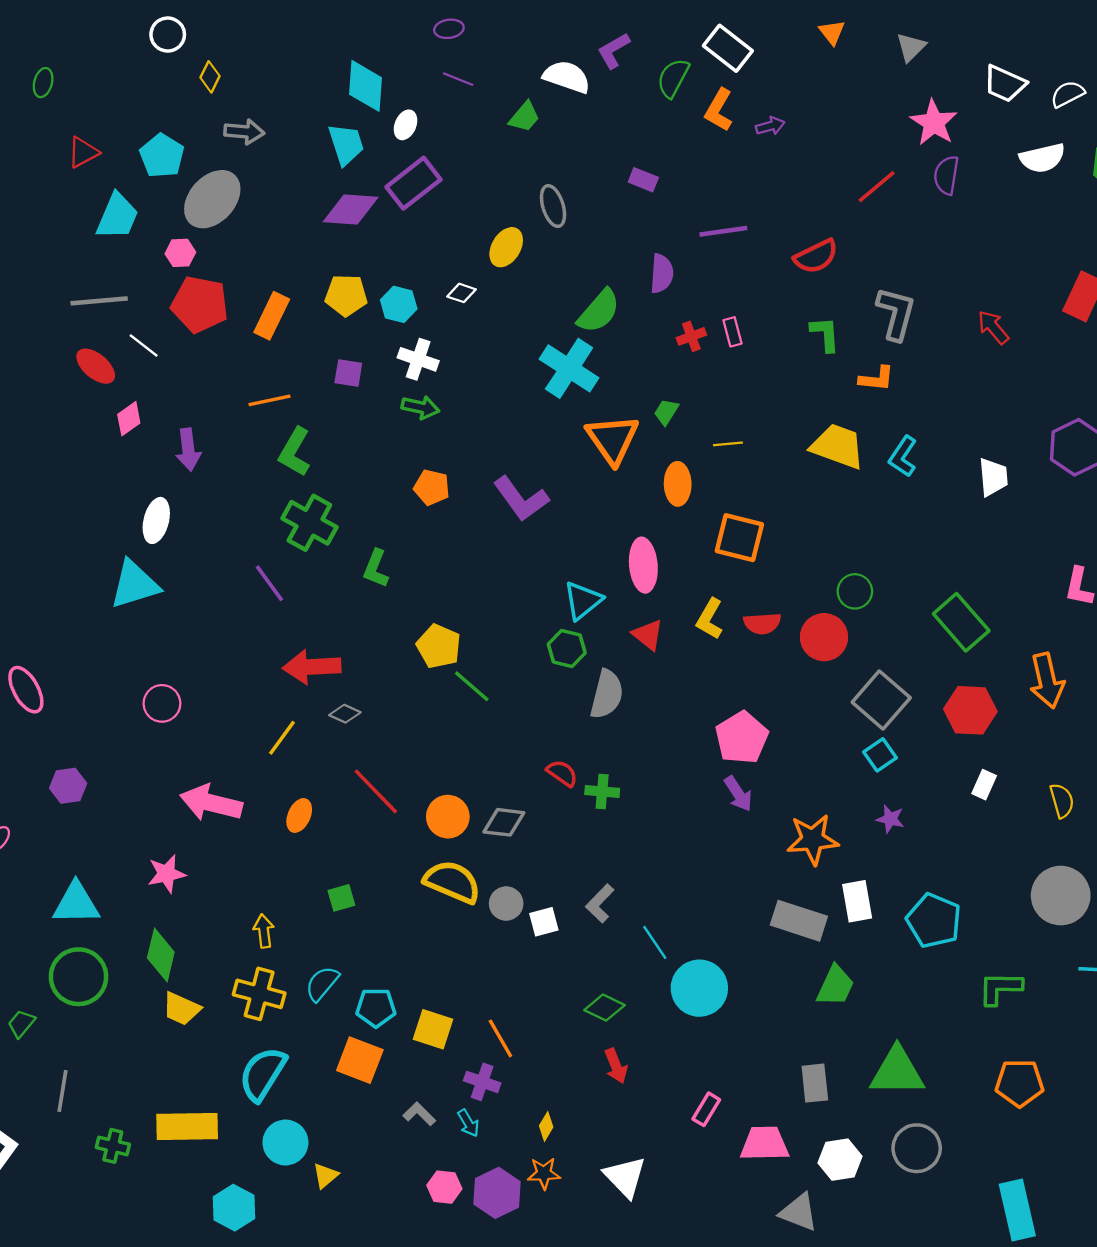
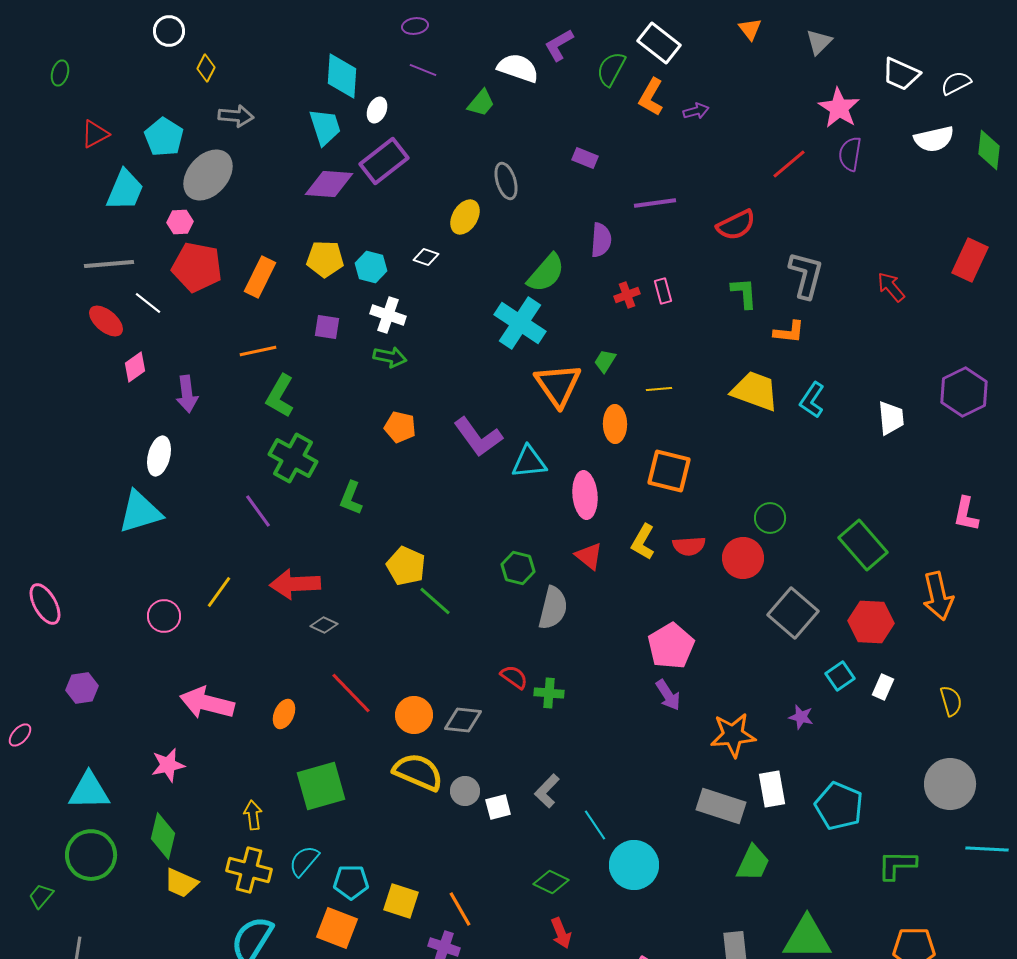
cyan triangle: (583, 601) -> (529, 462), moved, turned 33
yellow line: (282, 738) -> (219, 592), moved
cyan square: (880, 755) -> (840, 676), moved
green square: (341, 898) -> (321, 786), size x2.0

